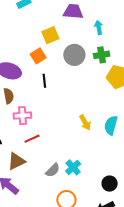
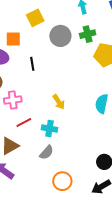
orange square: (38, 56) -> (13, 39), moved, turned 35
yellow arrow: (85, 122) -> (59, 102), moved
cyan cross: (73, 167) -> (50, 129), moved, turned -35

